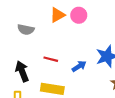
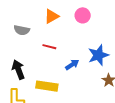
pink circle: (79, 15) -> (83, 15), moved
red line: (51, 59) -> (49, 47), moved

